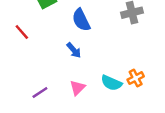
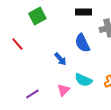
blue semicircle: (81, 20) -> (82, 43), moved
cyan semicircle: (111, 83) -> (83, 80), moved

